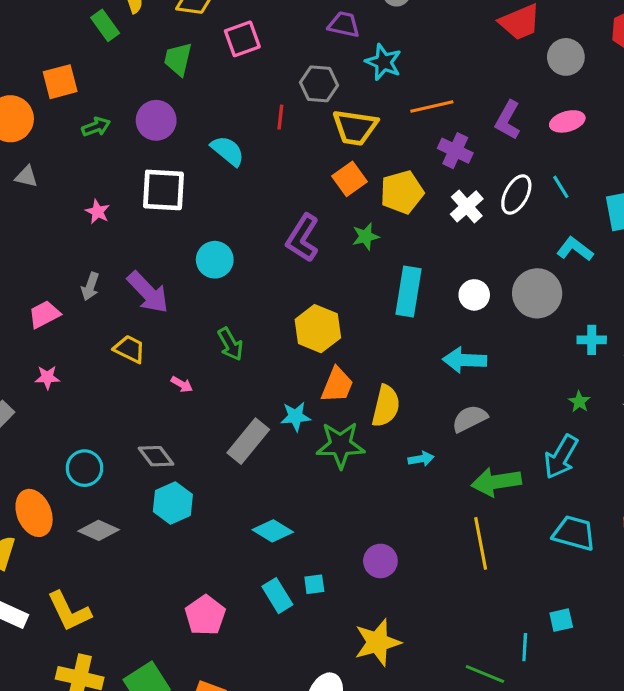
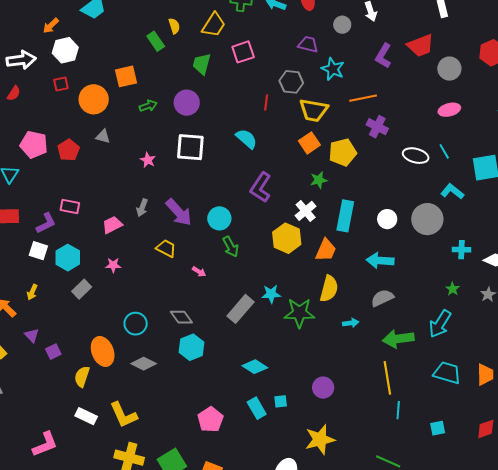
purple L-shape: (508, 120) -> (383, 56), moved
cyan semicircle: (228, 151) -> (246, 139), moved
white ellipse: (516, 194) -> (416, 156), turned 75
white cross: (467, 206) -> (306, 211), moved
purple L-shape: (303, 238) -> (261, 187), moved
cyan circle: (215, 260) -> (219, 218), moved
orange trapezoid: (337, 385) -> (326, 250), moved
cyan line: (525, 647) -> (398, 410), moved

